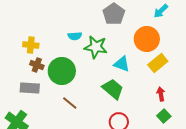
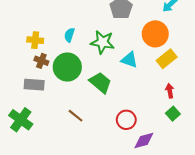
cyan semicircle: (75, 36) -> (69, 35), moved, turned 112
green trapezoid: (113, 89) -> (100, 83), moved
brown line: (70, 103) -> (76, 116), moved

